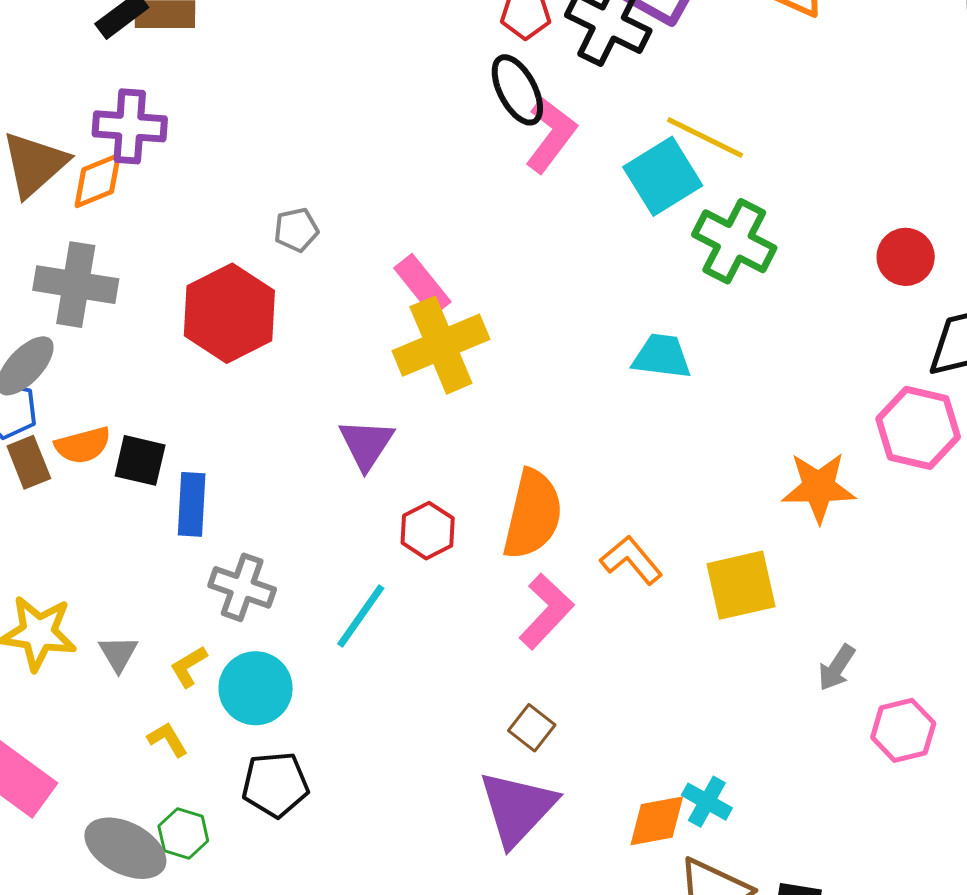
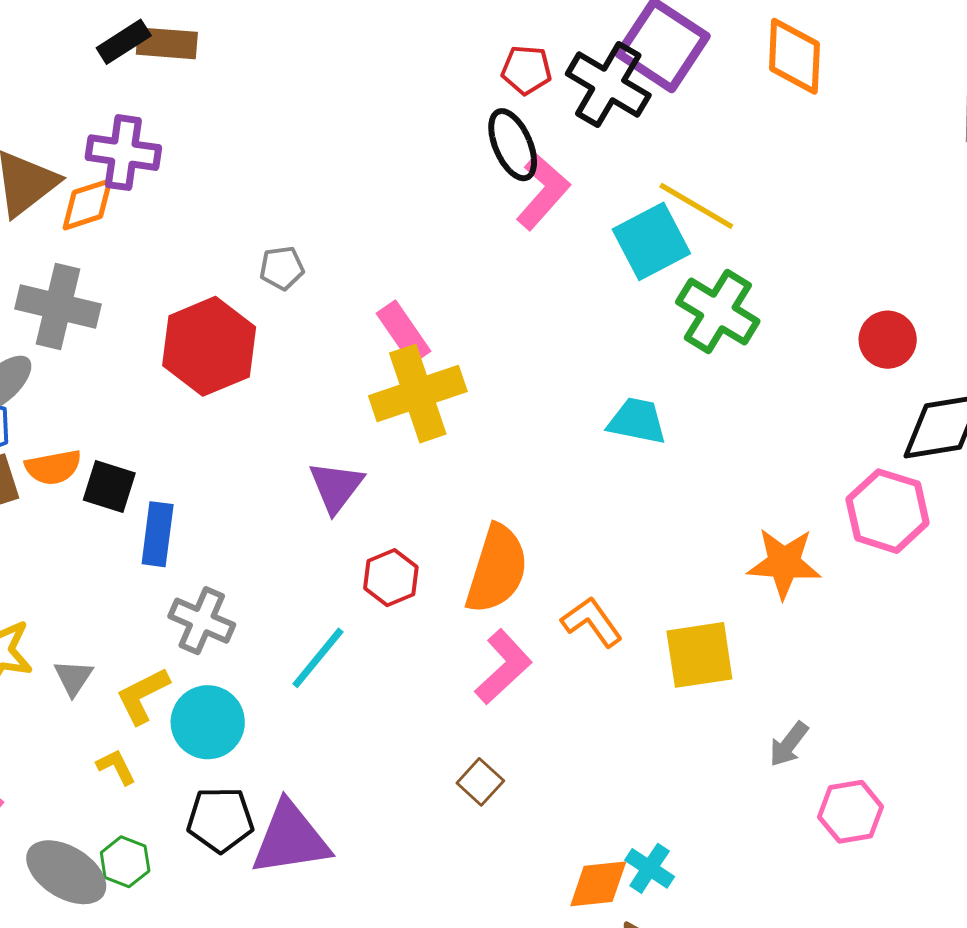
yellow L-shape: (189, 666) -> (143, 696), size x1.4
purple triangle: (517, 808) -> (290, 839), moved, turned 34

